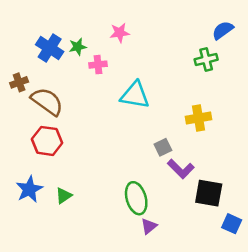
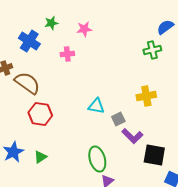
green star: (78, 47) -> (51, 23), moved
cyan triangle: (135, 95) -> (96, 106), moved, size x0.7
red hexagon: (47, 141) -> (40, 114), moved

